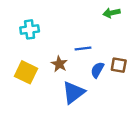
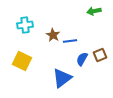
brown star: (59, 64) -> (53, 35), moved
brown square: (119, 65) -> (100, 55), turned -32

